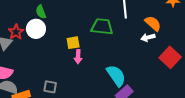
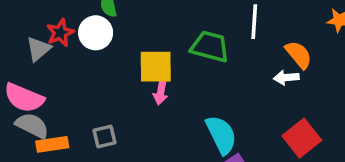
yellow square: (73, 43) -> (156, 67), size x1.5
red square: (170, 57) -> (302, 138), moved
gray square: (50, 87) -> (105, 136), turned -32

